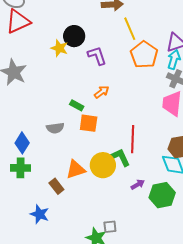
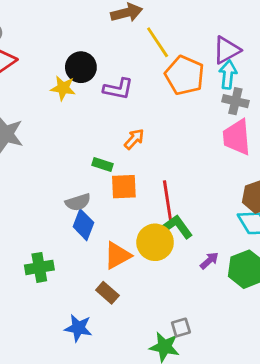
purple L-shape: (97, 56) -> (118, 89), turned 130
red line: (133, 139) -> (167, 200), moved
blue diamond: (22, 143) -> (83, 225), moved
brown rectangle: (56, 186) -> (107, 293), moved

